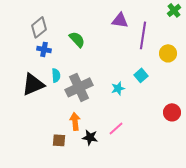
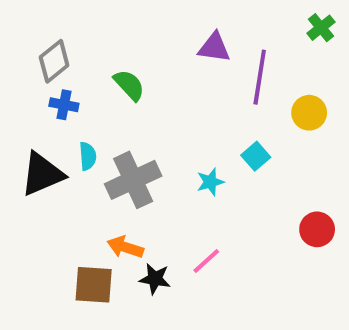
orange arrow: (75, 121) -> (125, 247), turned -66
brown square: (59, 140) -> (94, 285), size x1.5

